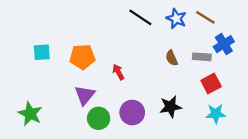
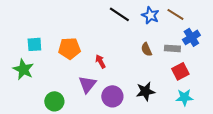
purple triangle: (85, 95) -> (87, 84), moved
green star: (30, 114) -> (23, 69), moved
green circle: (99, 118) -> (54, 101), moved

